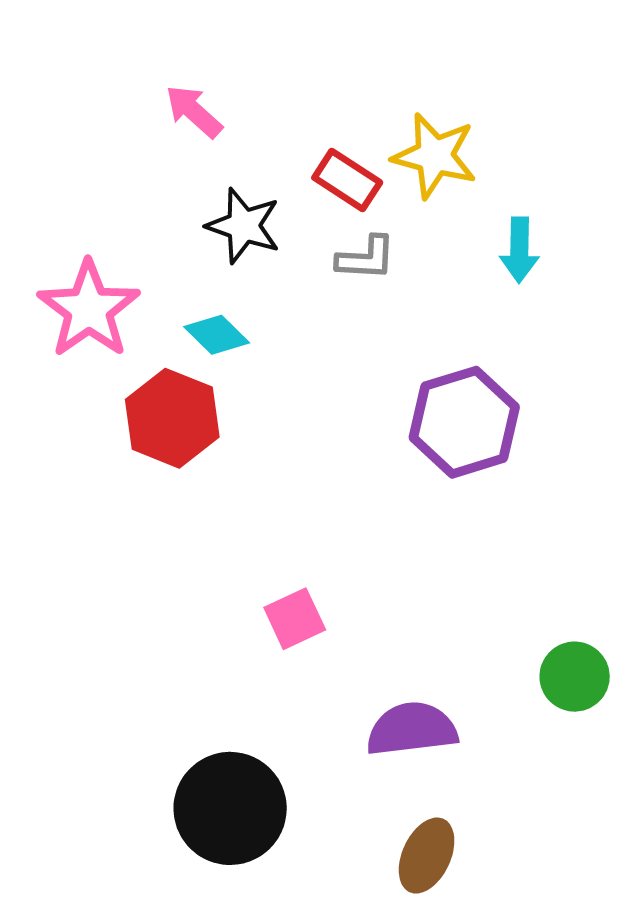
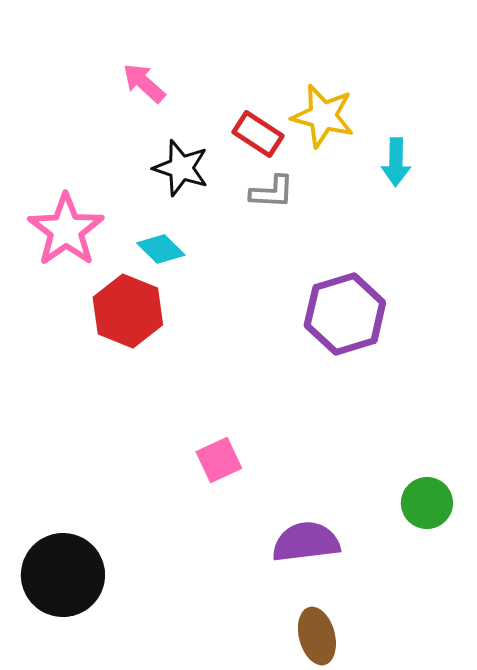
cyan arrow: (519, 250) -> (396, 162), moved
black circle: (230, 808) -> (63, 575), moved
brown ellipse: (427, 856) -> (317, 636), turned -40

